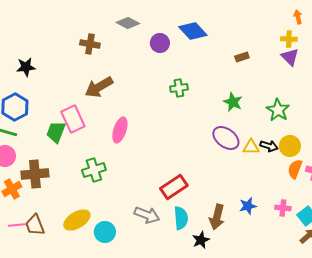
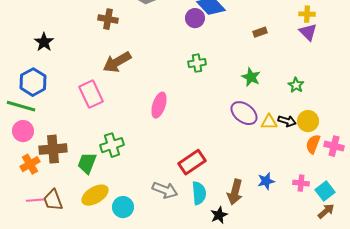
purple circle: (160, 43) -> (195, 18), moved
black star: (26, 67) -> (44, 42), turned -30
green star: (278, 110) -> (296, 85), size x0.7
pink ellipse: (120, 130) -> (159, 105), moved
green trapezoid: (56, 132) -> (87, 163), moved

